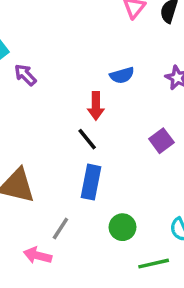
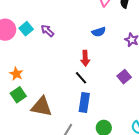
purple arrow: (25, 75) -> (47, 31), moved
blue semicircle: (122, 75) -> (99, 32), moved

